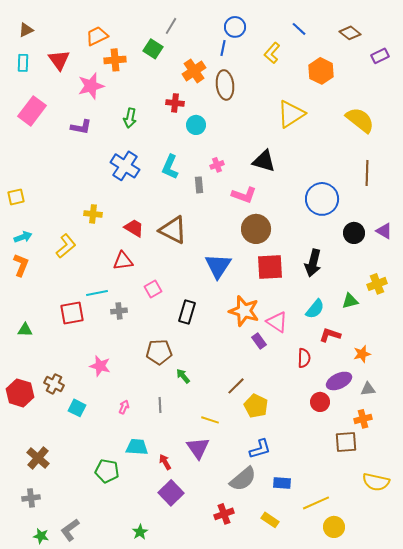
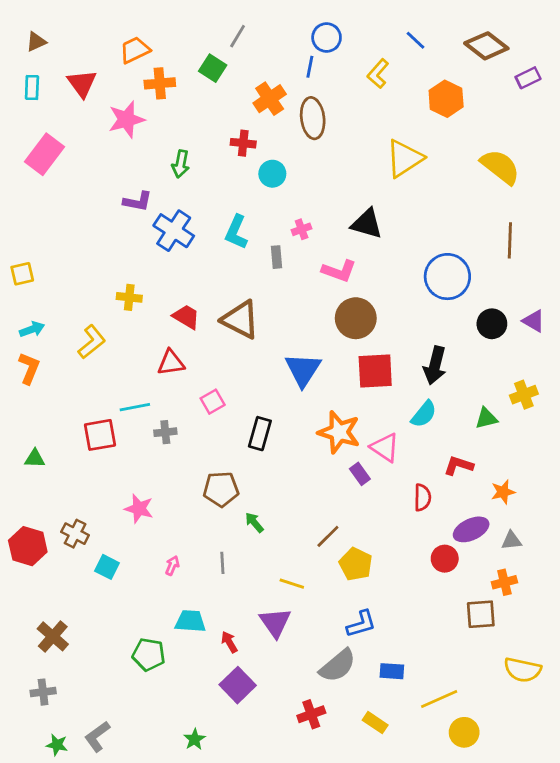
brown diamond: (350, 33) -> (486, 46), size x1.4
purple L-shape: (81, 127) -> (138, 201), moved
cyan semicircle: (315, 309) -> (424, 414), moved

